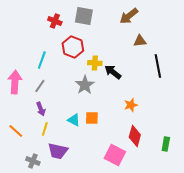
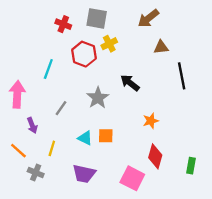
yellow cross: (95, 63) -> (109, 44), moved, turned -32
gray line: (40, 86) -> (61, 108), moved
purple arrow: (41, 109) -> (32, 125), moved
purple trapezoid: (58, 151) -> (84, 174), moved
gray cross: (33, 161) -> (36, 173), moved

